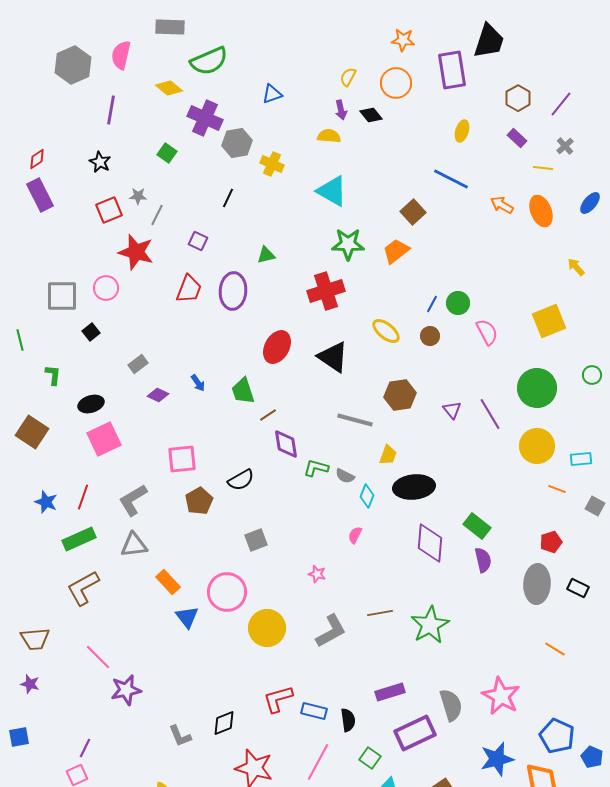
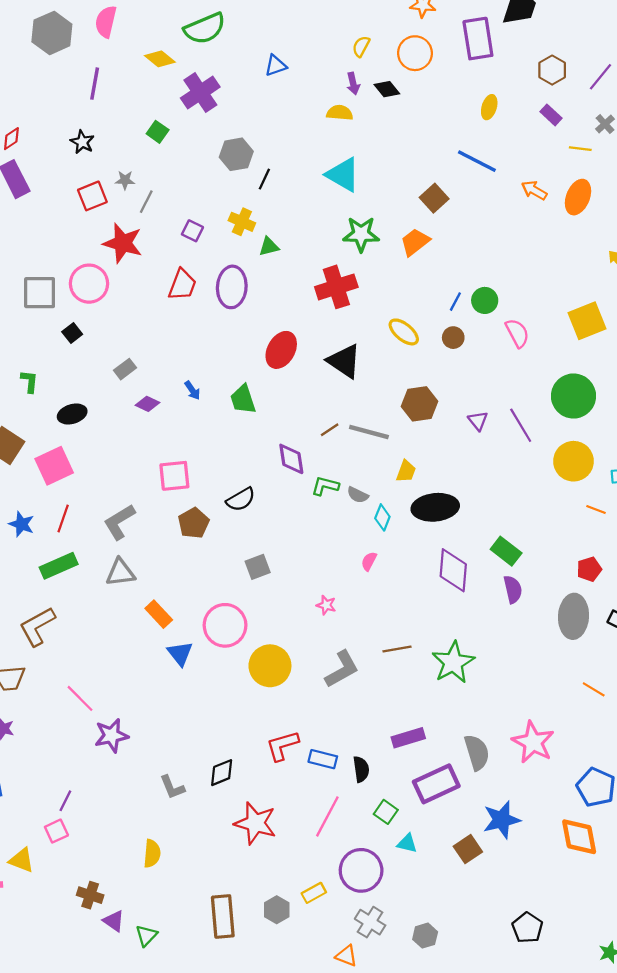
purple cross: (205, 118) -> (200, 93), turned 32
gray hexagon: (237, 143) -> (236, 154), moved
yellow cross: (272, 164) -> (242, 222), moved
black line: (228, 198) -> (264, 179), moved
orange ellipse: (541, 211) -> (578, 197), turned 44
pink circle: (106, 288) -> (89, 284), size x1.4
brown line: (268, 415) -> (330, 430), moved
pink square: (104, 439) -> (54, 466), moved
brown L-shape: (83, 588) -> (37, 626), moved
blue star: (497, 759) -> (502, 820), moved

